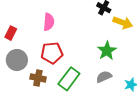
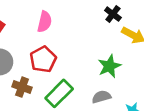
red pentagon: (52, 53) -> (43, 59), turned -30

